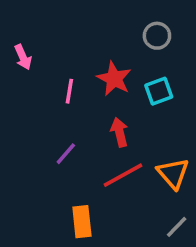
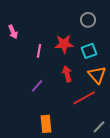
red star: (114, 79) -> (64, 44), turned -30
orange triangle: (173, 173) -> (97, 75), moved
red line: (123, 175) -> (84, 98), moved

